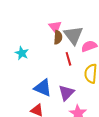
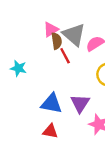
pink triangle: (55, 27) -> (51, 30), turned 48
red line: (68, 59) -> (65, 56), moved

